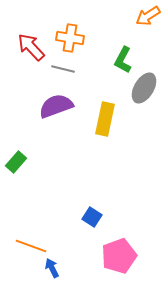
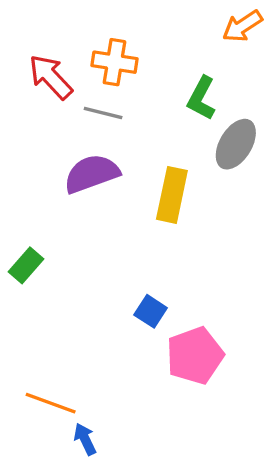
blue square: (92, 217) -> (151, 311), moved
pink pentagon: (119, 256) -> (195, 356), moved

